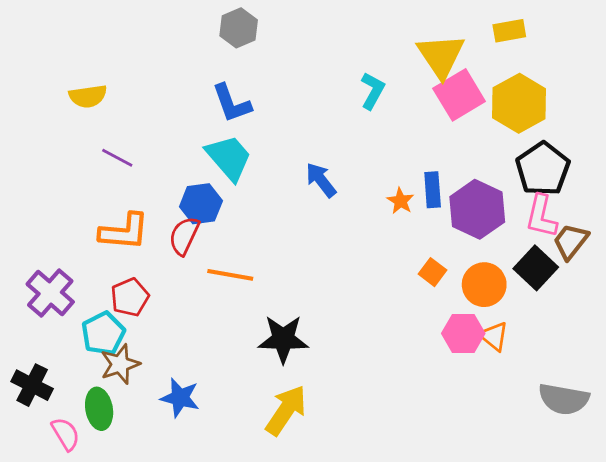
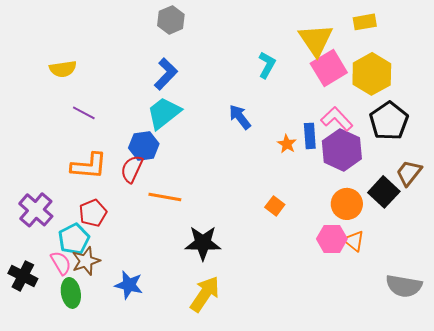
blue L-shape: (232, 103) -> (166, 74), turned -116
cyan trapezoid: (229, 158) -> (164, 113), turned -87
blue arrow: (321, 180) -> (240, 117), moved
pink L-shape: (541, 216) -> (337, 119), moved, turned 124
orange square: (433, 272) -> (275, 206), moved
pink semicircle: (66, 434) -> (61, 263), moved

